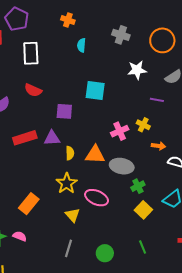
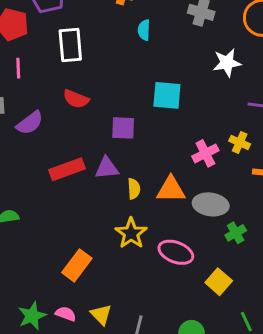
yellow square: (143, 210) -> (219, 282), moved
yellow triangle: (73, 215) -> (101, 315), moved

